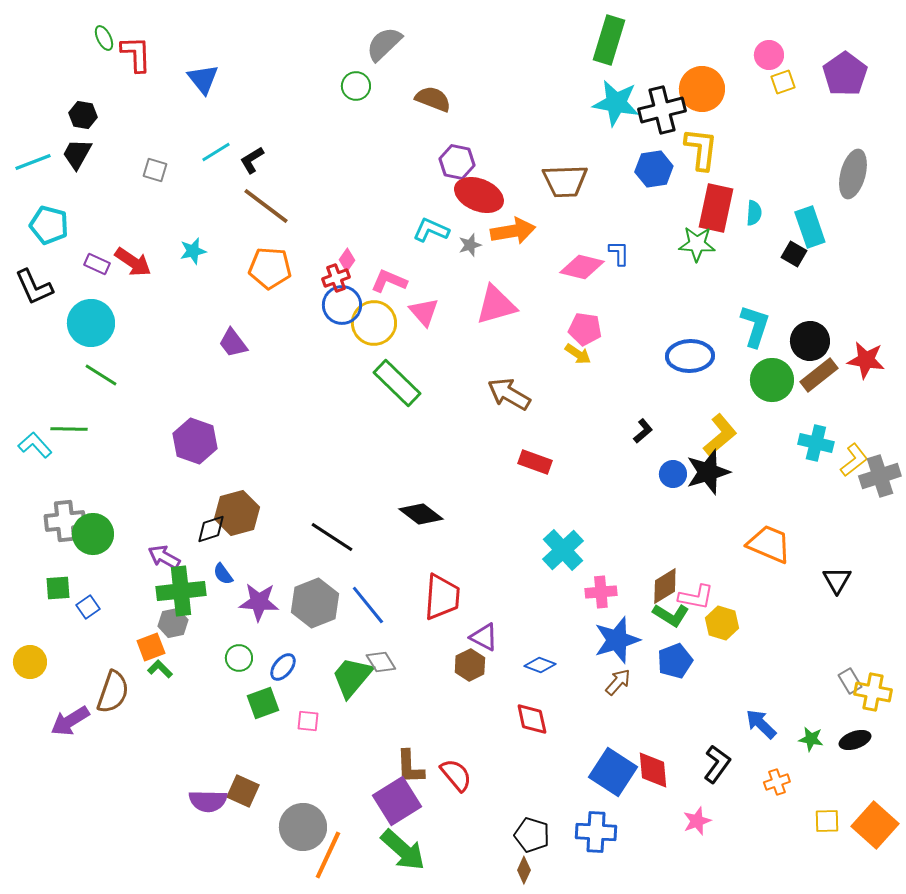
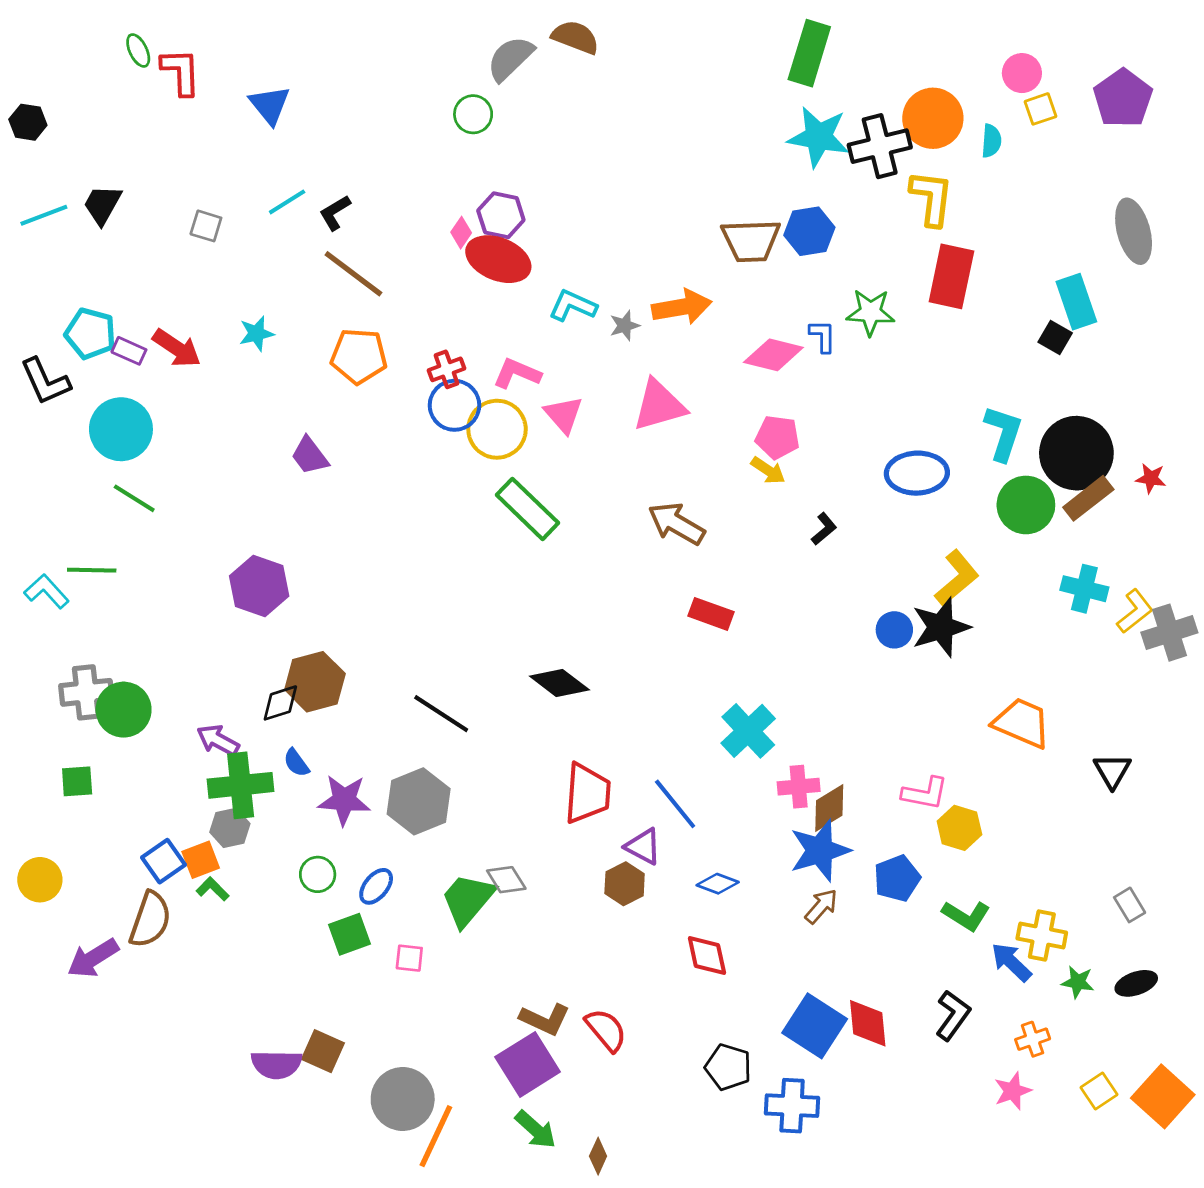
brown semicircle: (433, 99) -> (575, 37), moved
black hexagon: (83, 115) -> (28, 122), moved
purple hexagon: (457, 162) -> (501, 215), moved
blue hexagon: (654, 169) -> (809, 231), moved
gray ellipse: (853, 174) -> (1134, 231), turned -30
red ellipse: (479, 195) -> (498, 259), moved
cyan semicircle: (754, 213) -> (991, 141), moved
cyan pentagon: (49, 225) -> (90, 334), moved
green star: (697, 244) -> (870, 312), moved
pink diamond: (347, 260) -> (461, 233), moved
black circle: (810, 341) -> (1076, 453), size x1.4
red star: (866, 360) -> (1151, 478), size x0.6
black L-shape: (643, 431) -> (824, 529), moved
brown diamond: (665, 586) -> (829, 808), moved
blue line: (368, 605) -> (675, 804), moved
blue square: (88, 607) -> (163, 861), moved, size x1.4
green L-shape: (671, 615) -> (966, 916), moved
yellow cross: (873, 692) -> (1042, 936), moved
brown L-shape: (410, 767) -> (545, 1019), turned -63
pink star: (697, 821) -> (1013, 1091), moved
yellow square: (827, 821) -> (1099, 1091), turned -32
black pentagon: (532, 835) -> (728, 1067), moved
green arrow: (403, 850) -> (536, 1130), size x0.7
brown diamond: (524, 870) -> (598, 1156), moved

